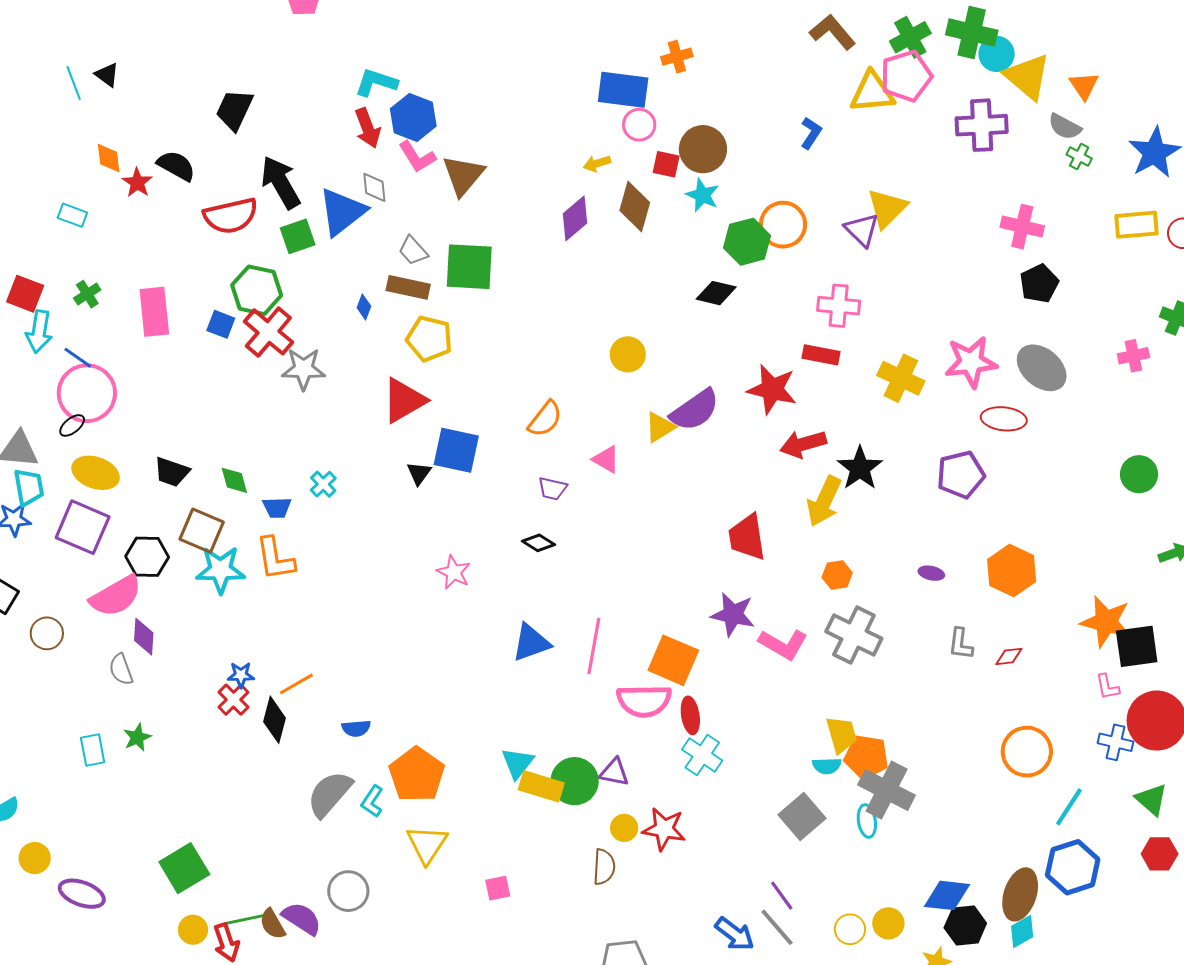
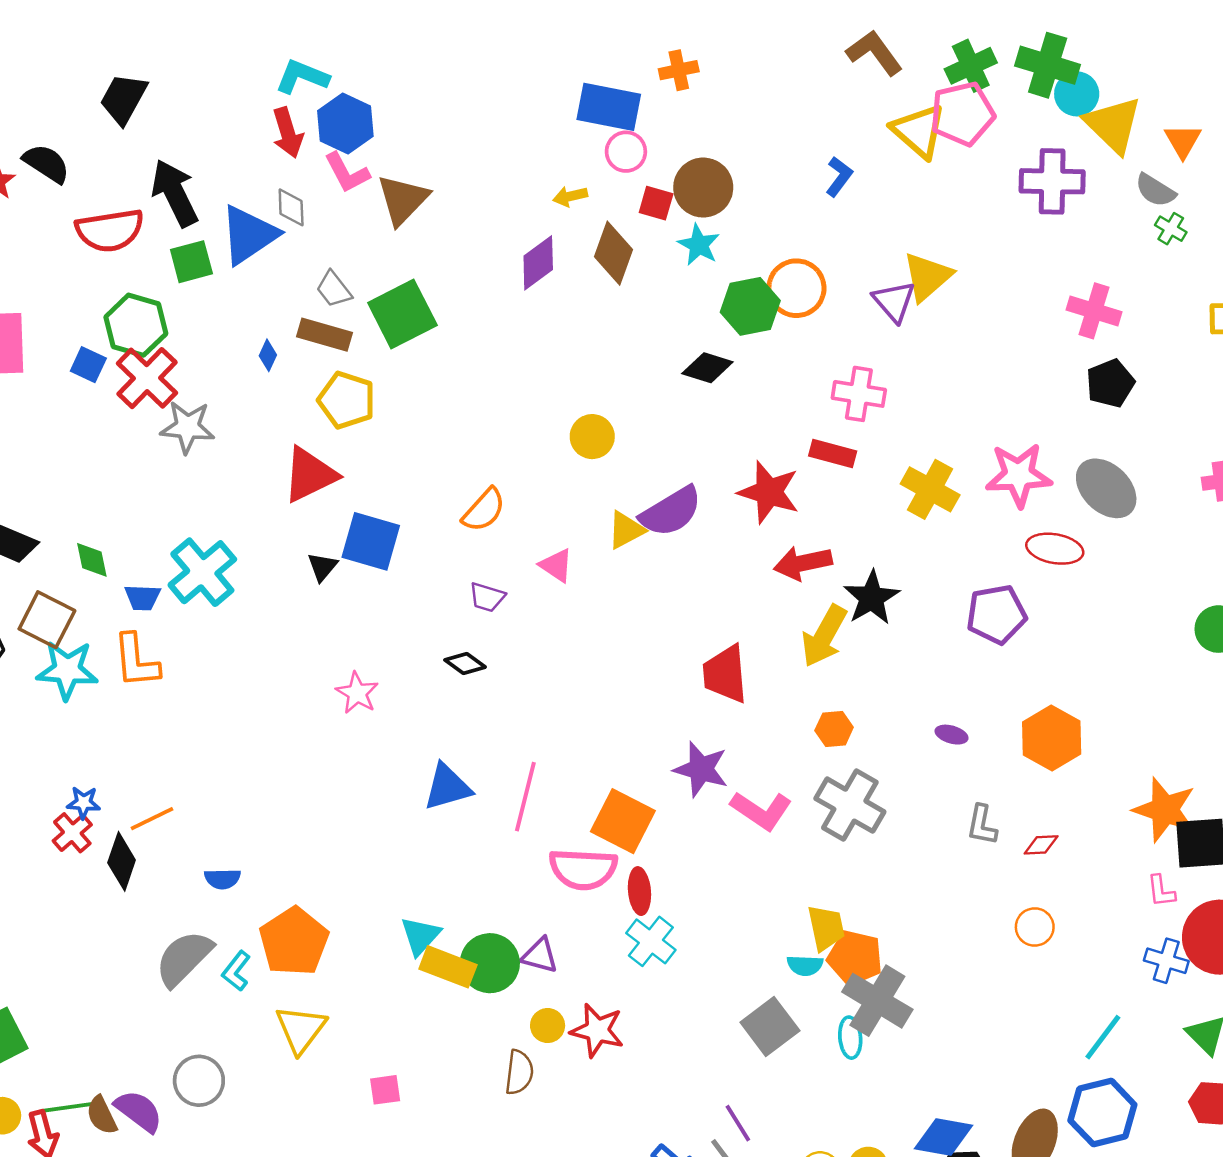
yellow triangle: (872, 92) -> (919, 131), turned 42
green square: (469, 267) -> (402, 314), turned -34
cyan cross: (323, 484) -> (202, 572), size x2.0
orange circle: (1027, 752) -> (1035, 927), moved, size x0.6

